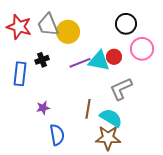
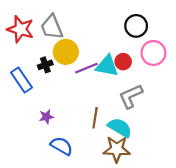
yellow circle: (68, 32) -> (66, 52), moved
blue rectangle: (20, 74) -> (22, 80), turned -40
blue semicircle: (57, 135) -> (62, 146), turned -50

